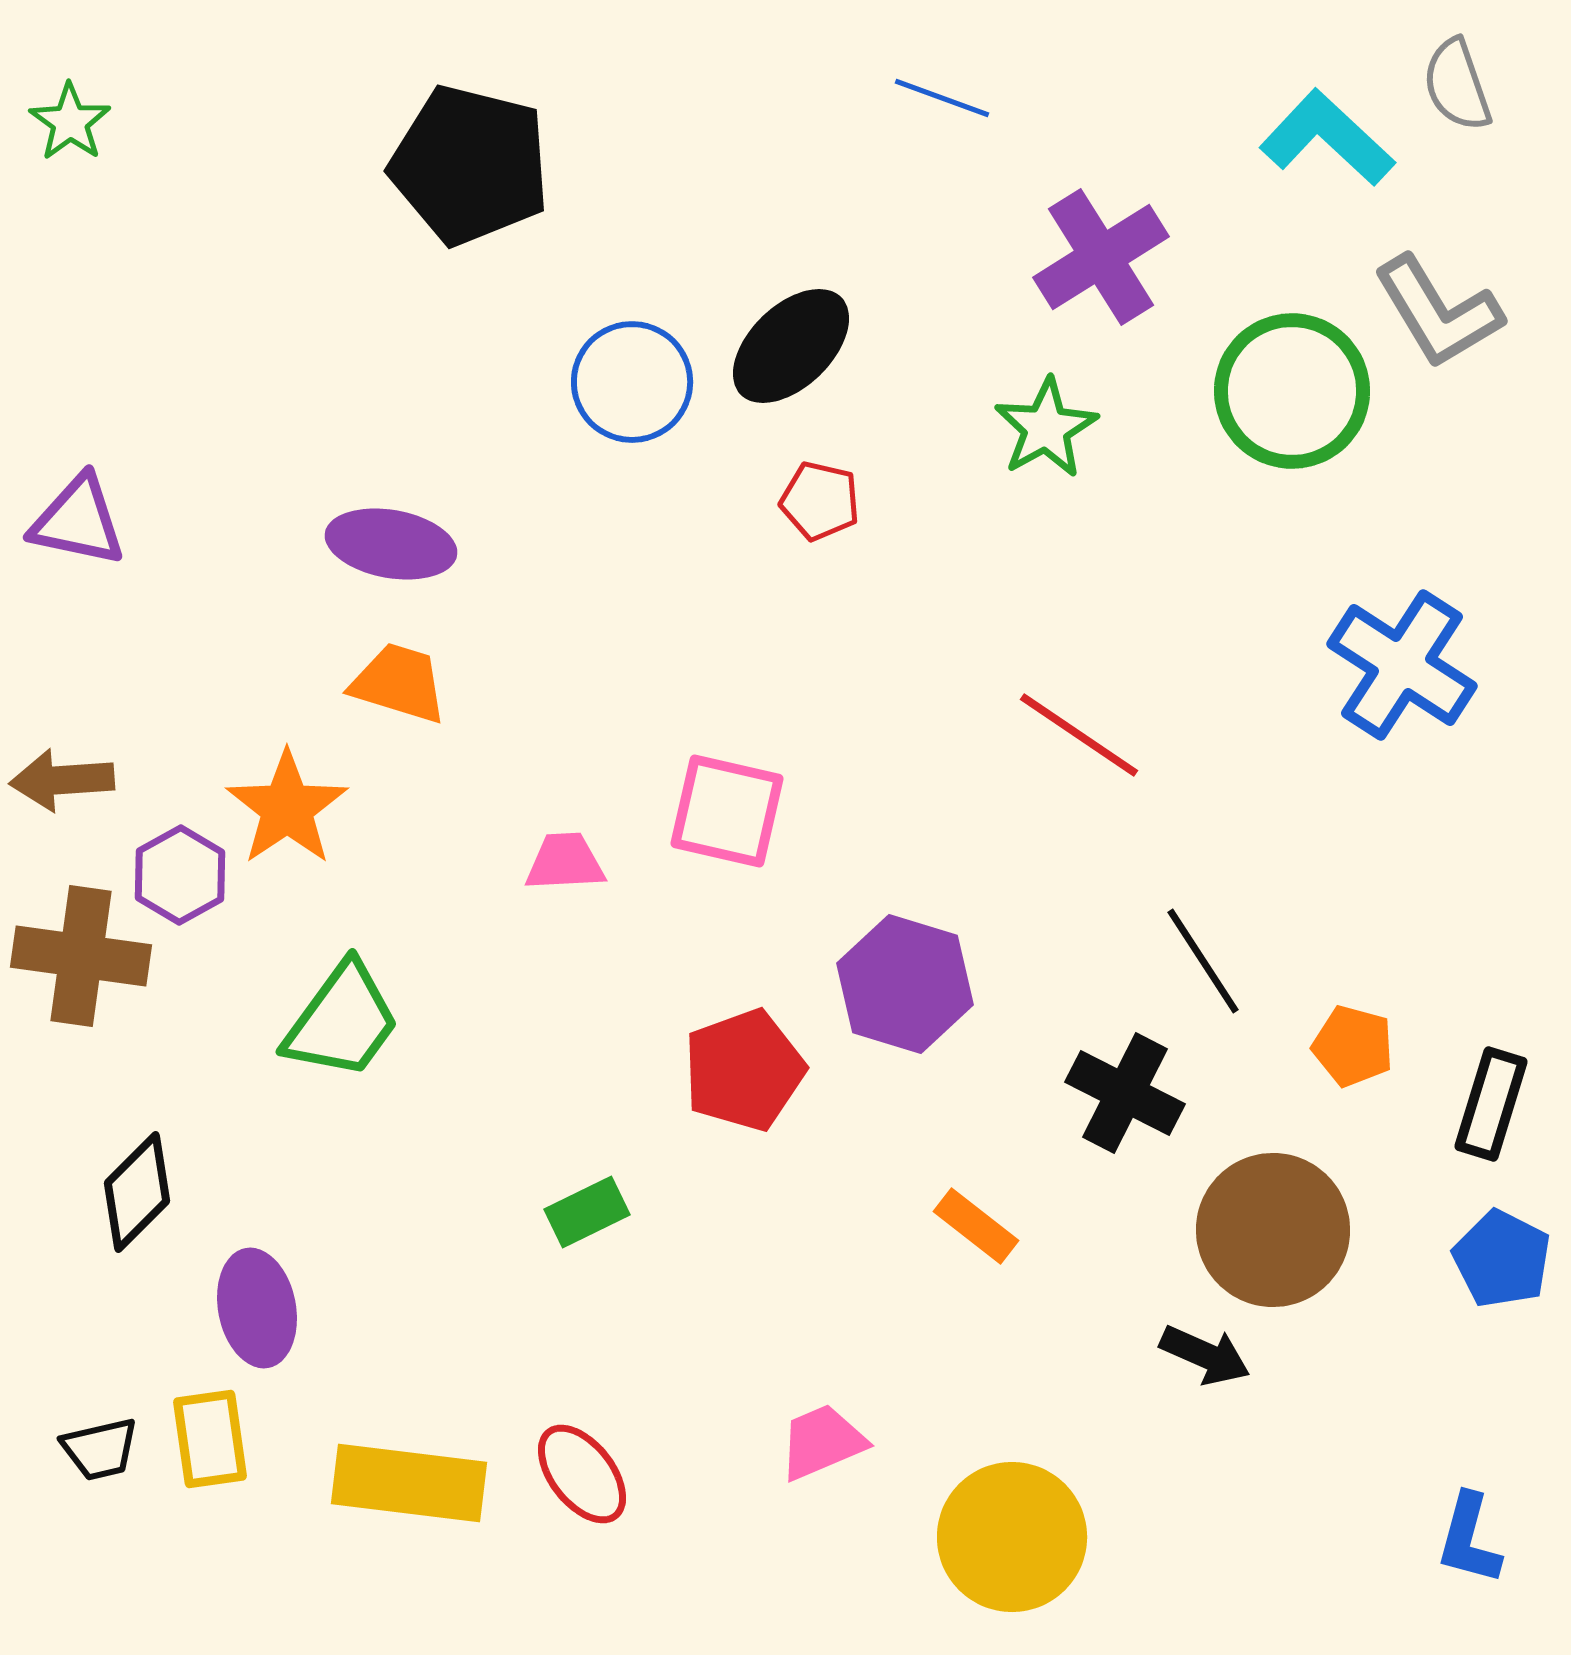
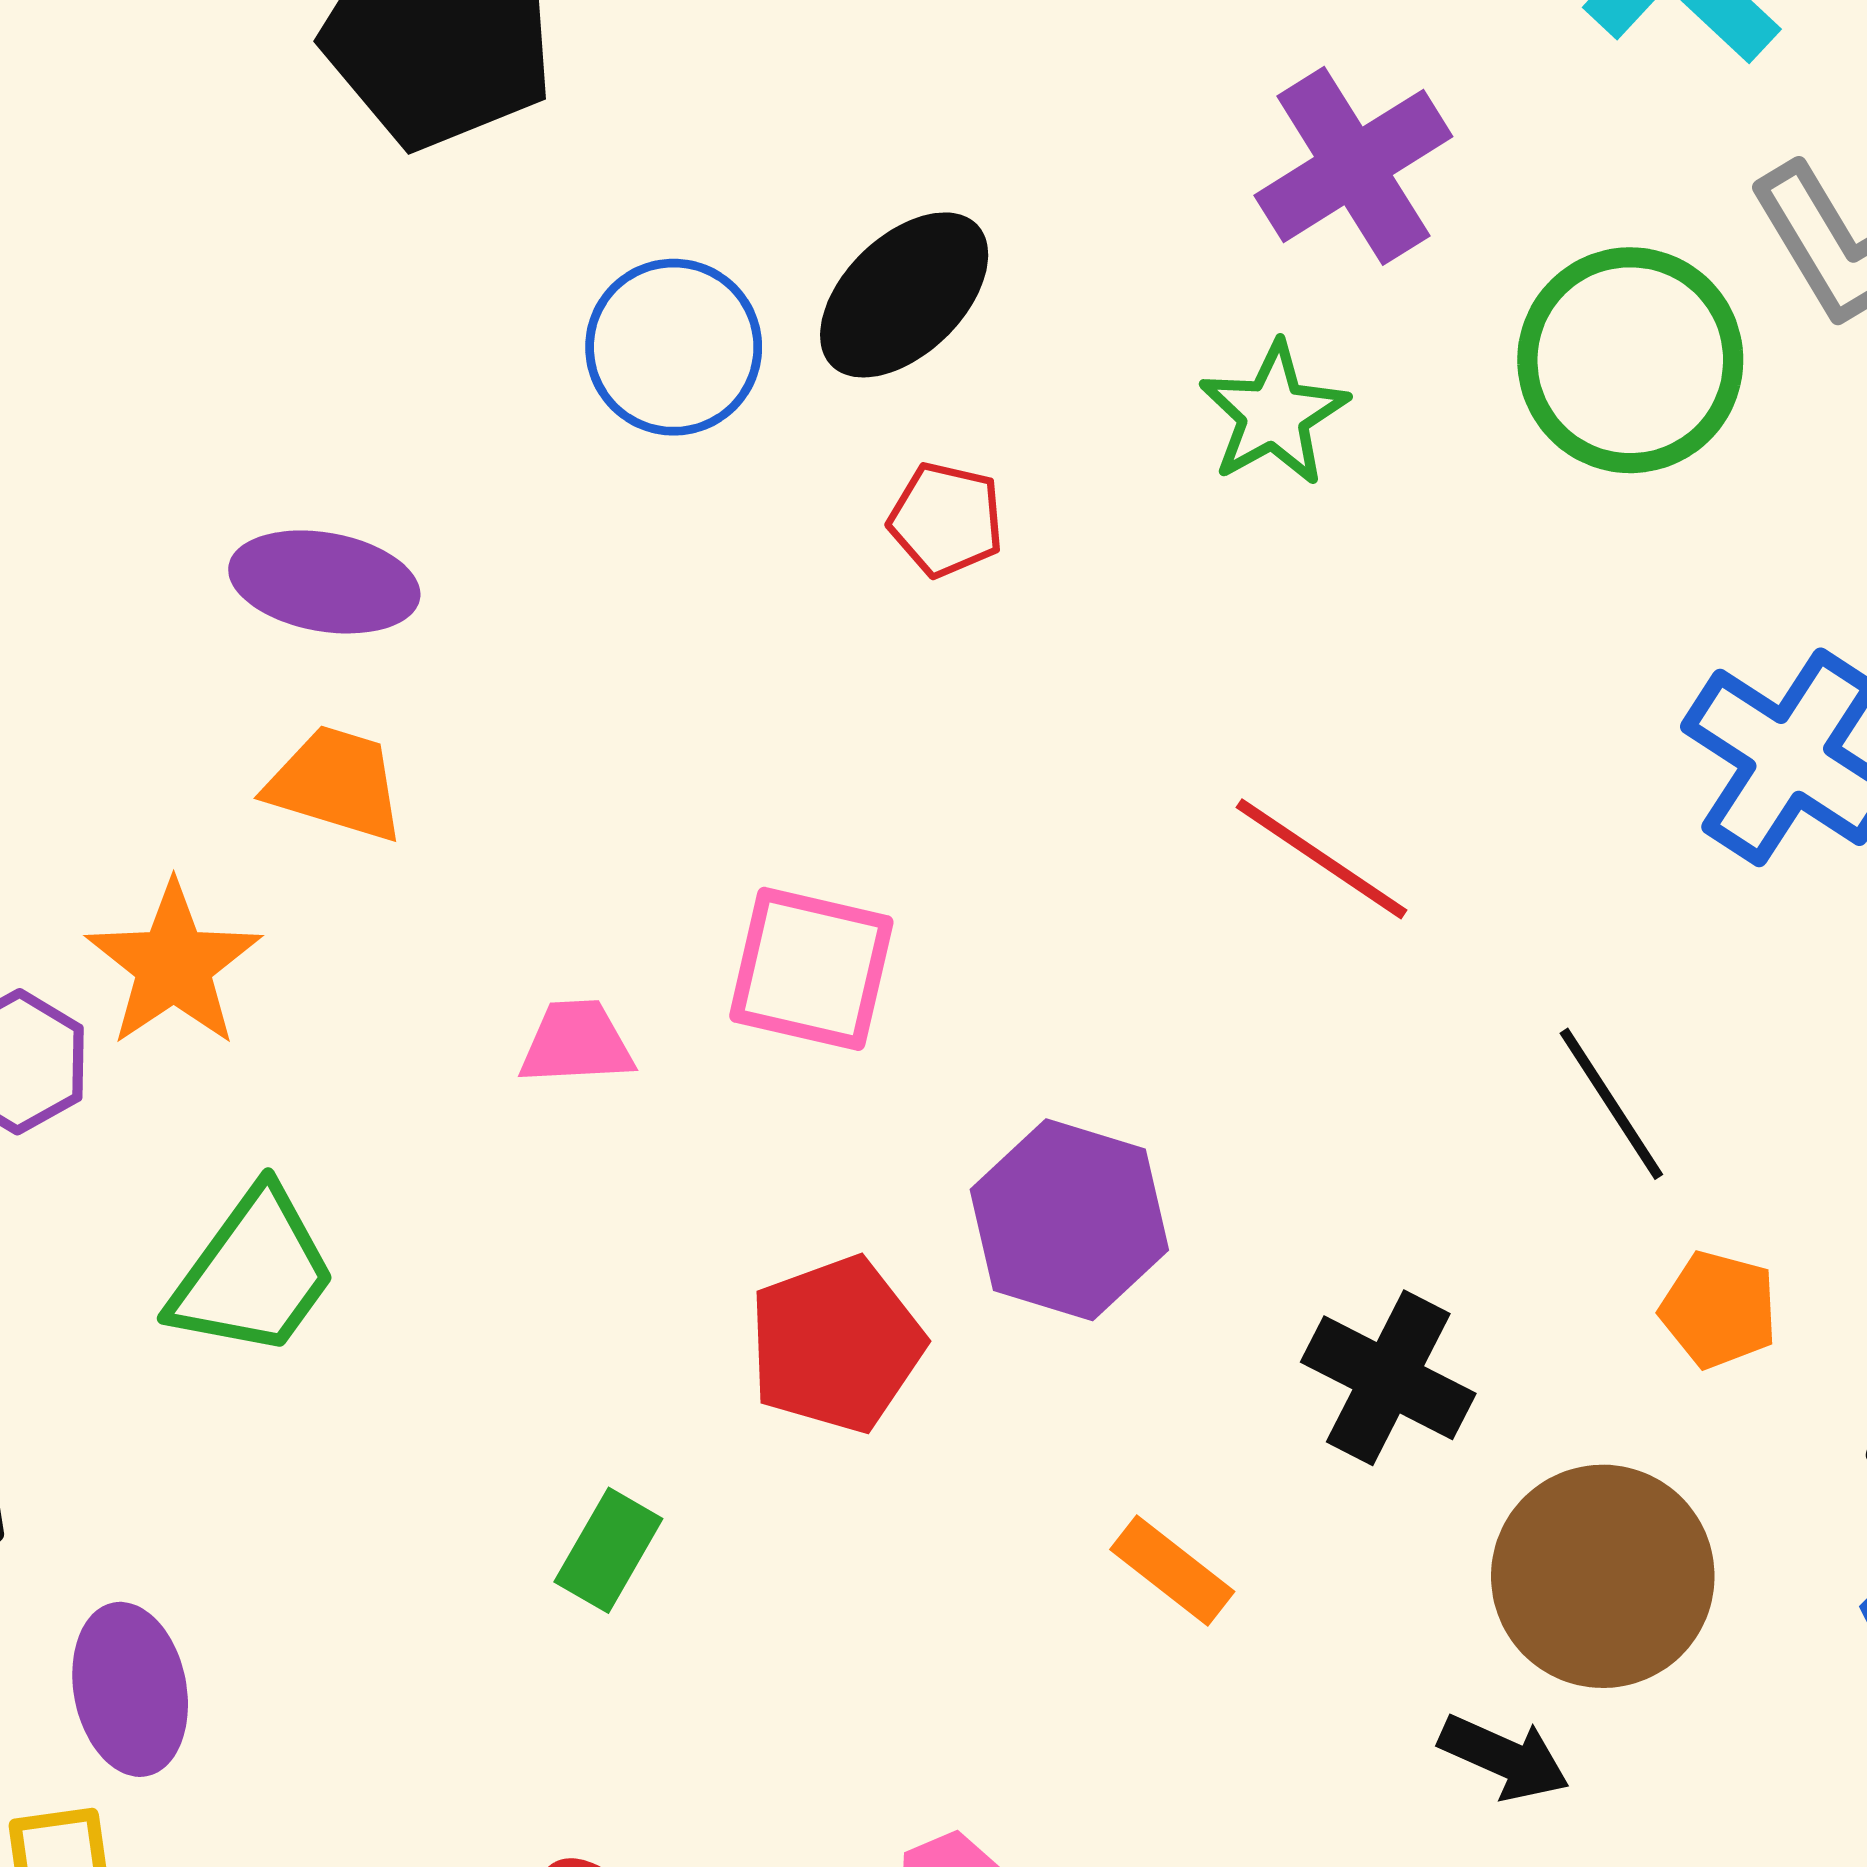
black line: (1203, 961) -> (1611, 1104), moved
green rectangle: (587, 1212) -> (608, 1550), turned -34

